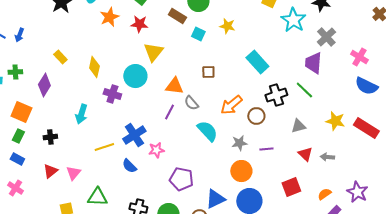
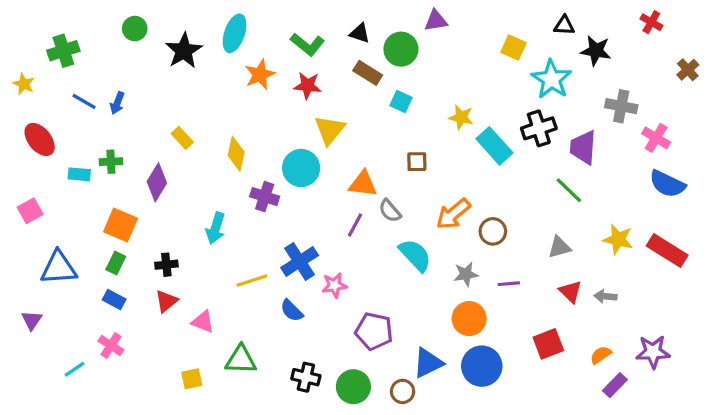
yellow star: (227, 26) -> (461, 117), moved
gray cross: (326, 37) -> (621, 106), moved, turned -36
black cross: (276, 95) -> (539, 128), moved
red triangle: (50, 171) -> (166, 301), moved
pink triangle: (73, 173) -> (203, 322), turned -49
purple star: (357, 192) -> (653, 352), turned -30

